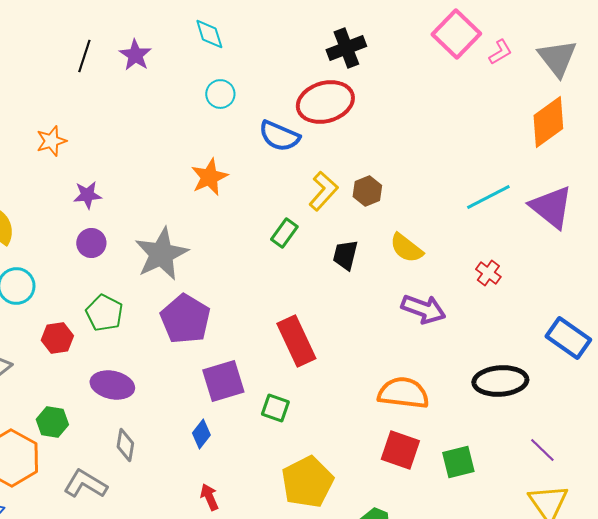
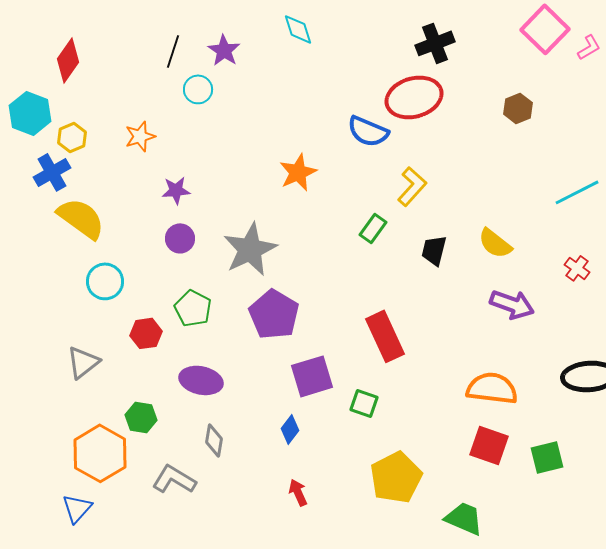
cyan circle: (220, 94) -> (198, 89), moved
brown hexagon: (367, 191) -> (518, 108), moved

